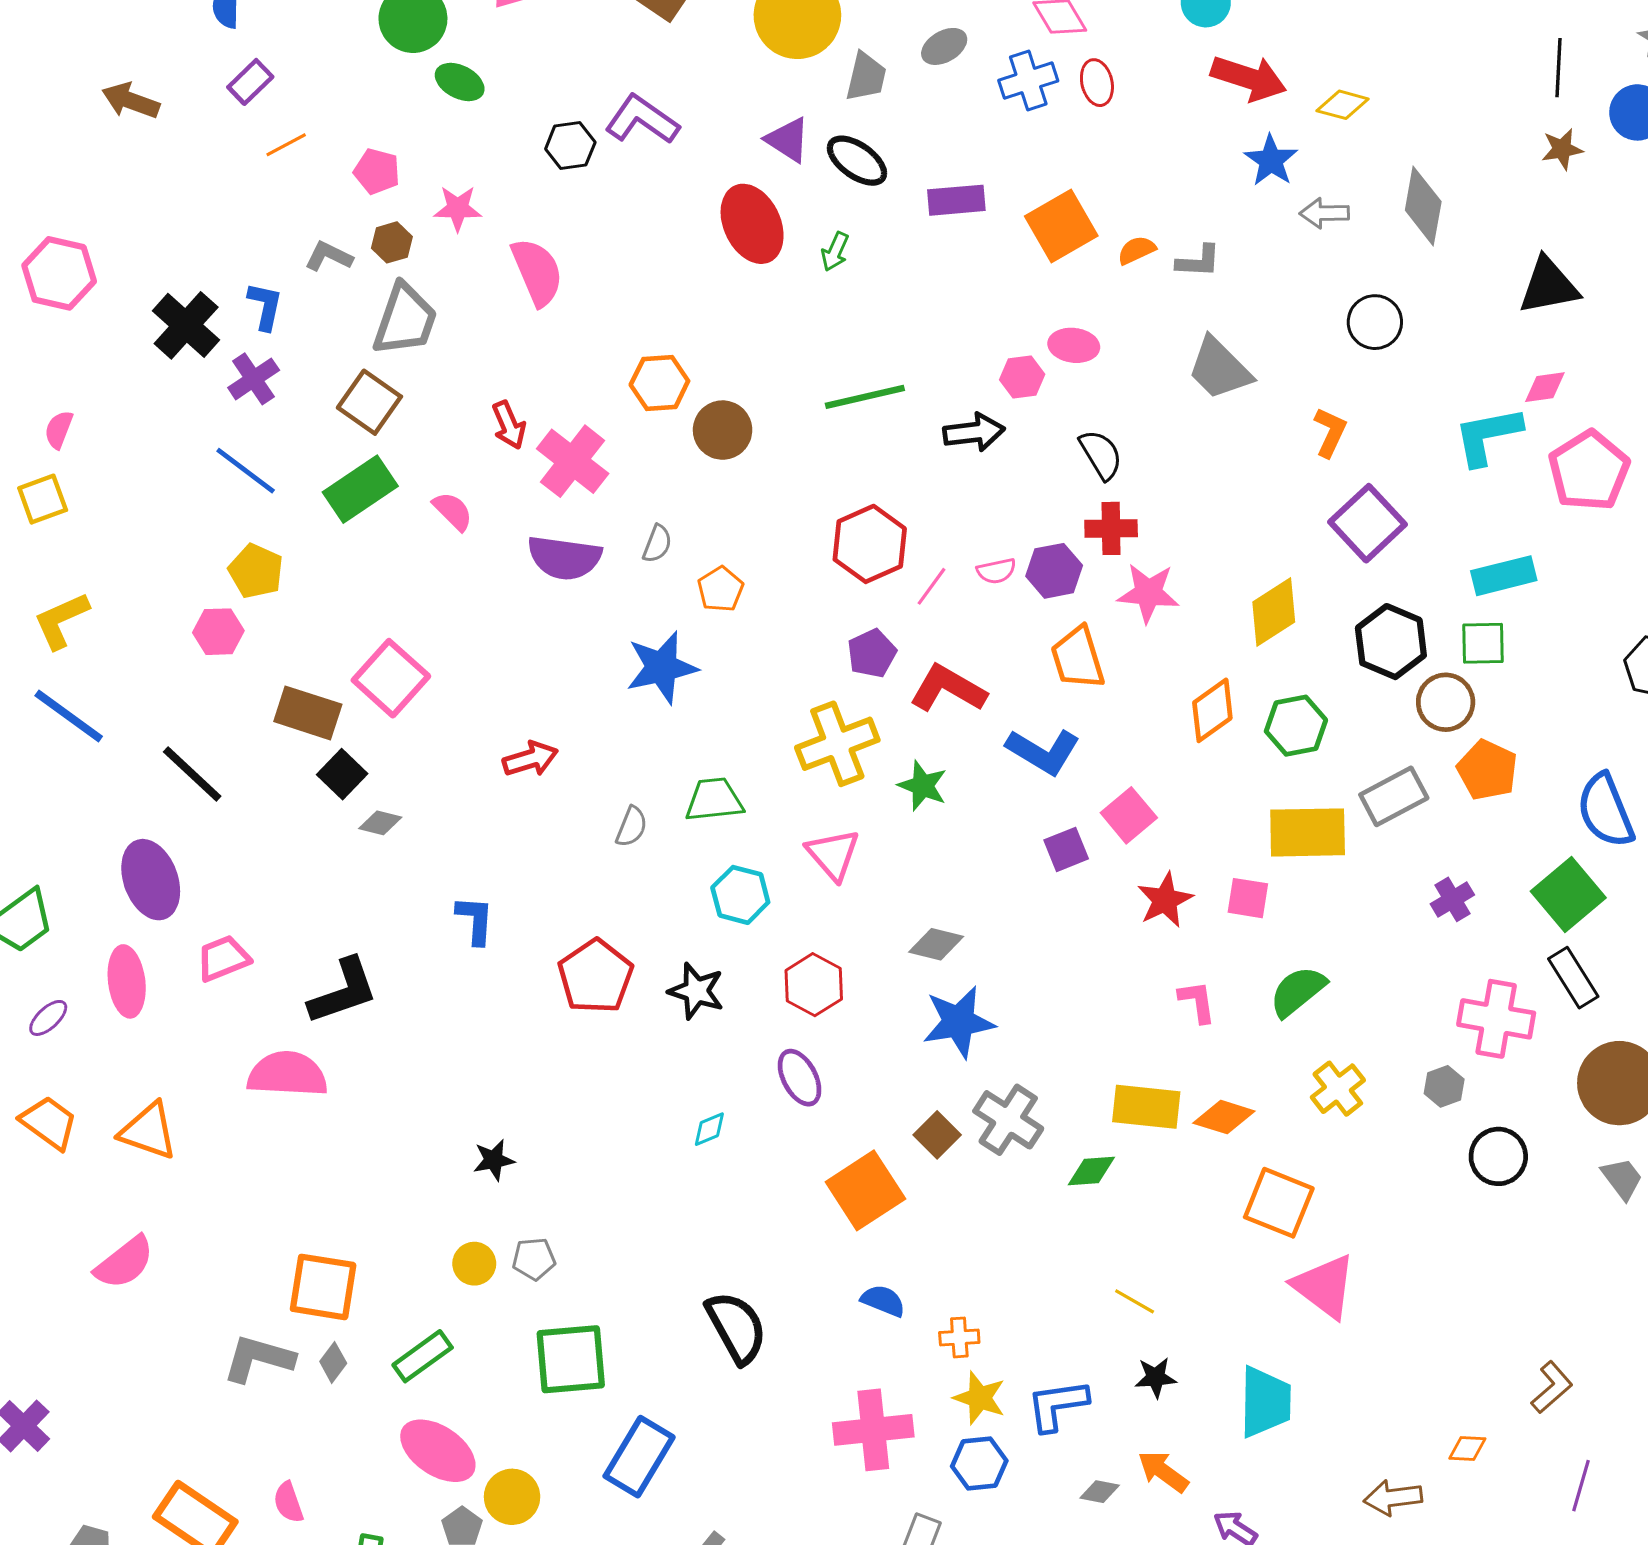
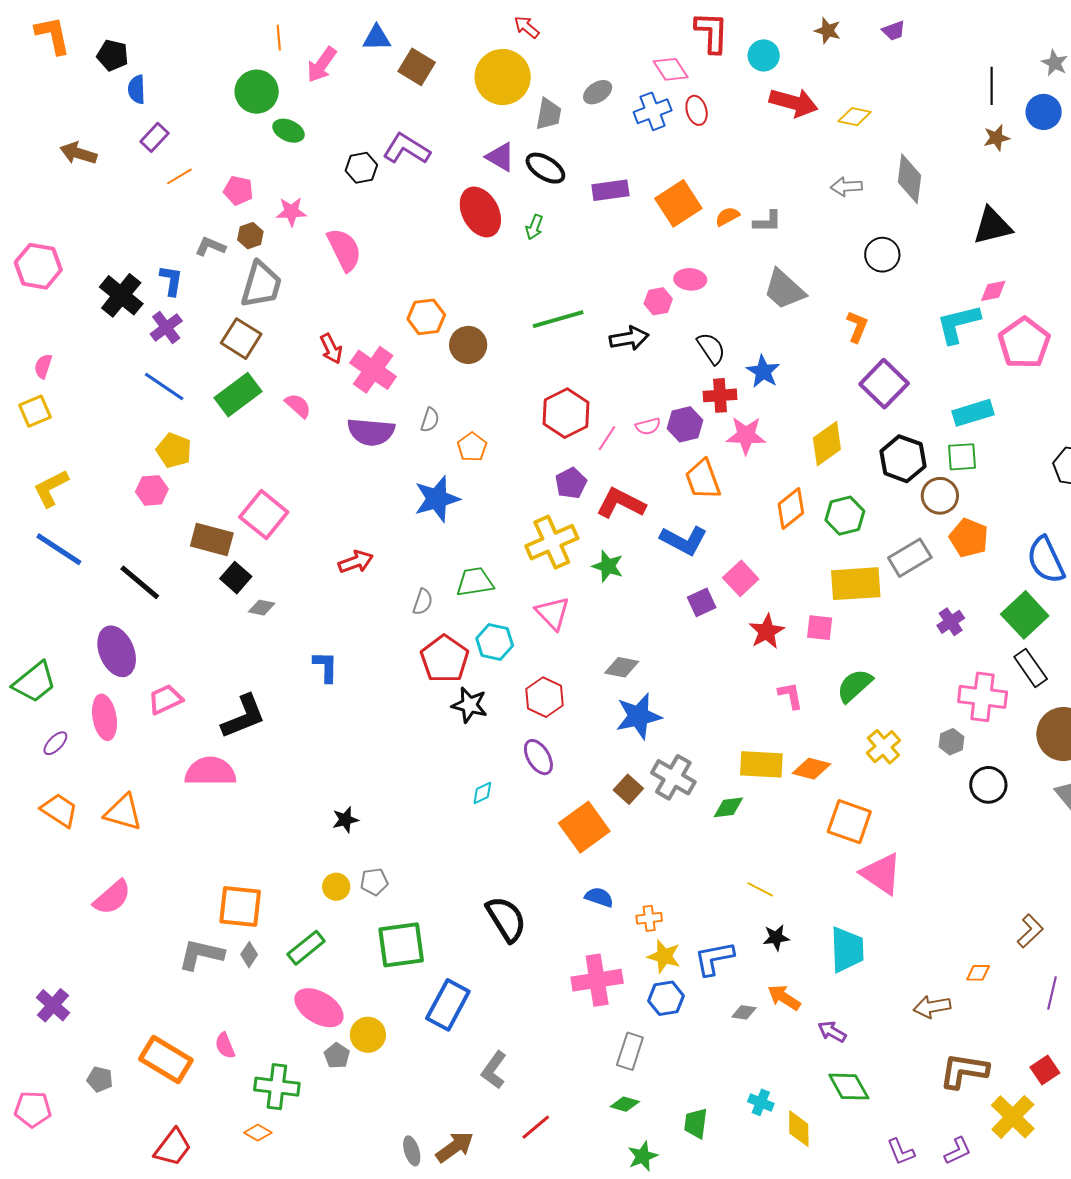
blue star: (1271, 160) -> (763, 371), moved
red pentagon: (596, 976) -> (445, 659), moved

